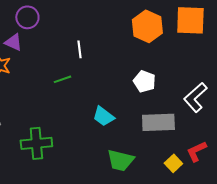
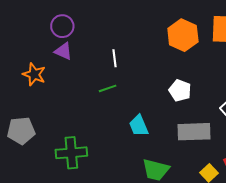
purple triangle: (13, 42) -> (63, 51), moved
green line: (62, 79) -> (108, 88), moved
cyan trapezoid: (103, 116) -> (139, 126), turned 30

